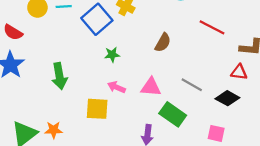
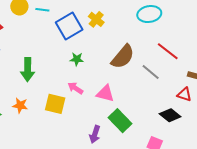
brown semicircle: (163, 43) -> (123, 57), size x1.5
gray line: (192, 85) -> (151, 72), moved
orange star: (54, 130) -> (20, 105), moved

